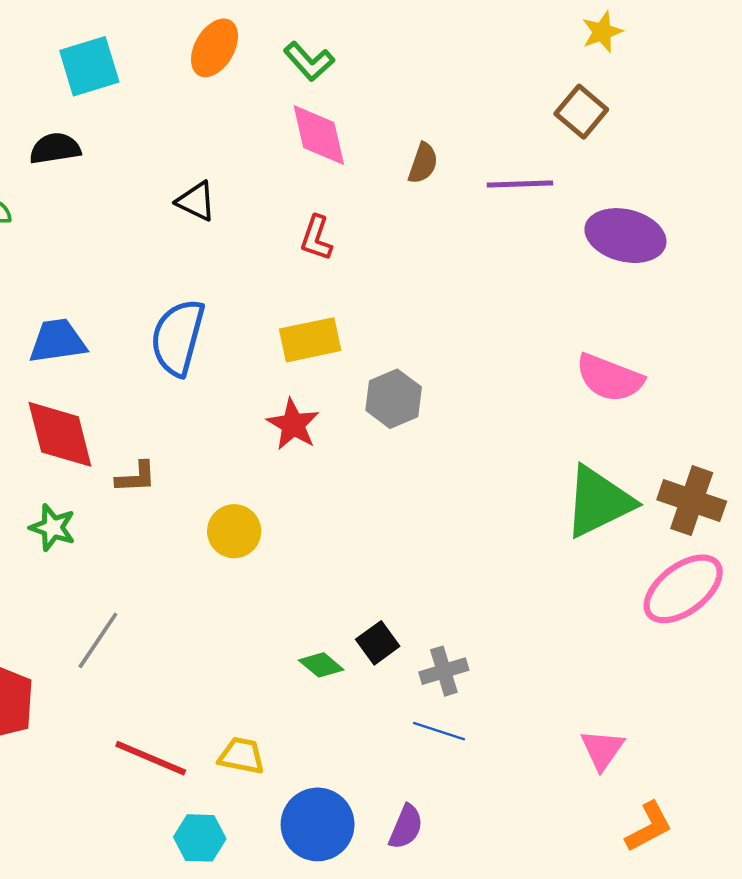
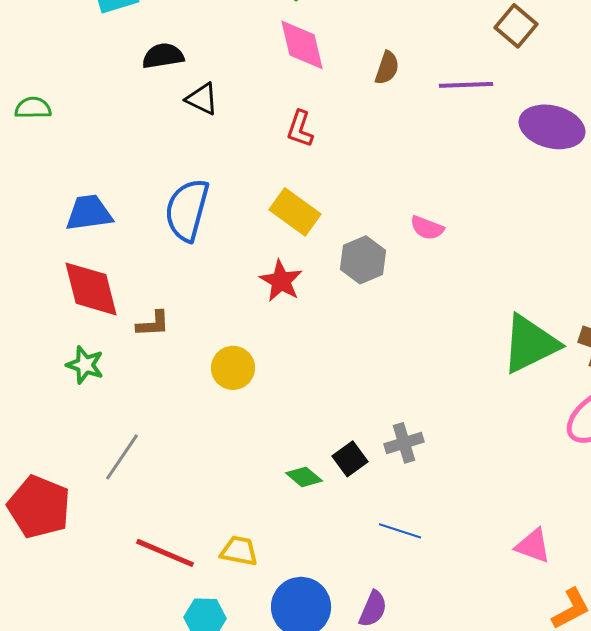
black semicircle: (55, 148) -> (163, 56), moved
yellow rectangle: (310, 340) -> (295, 212), turned 48
pink semicircle: (610, 378) -> (427, 228), moved, size x0.6
gray cross: (444, 671) -> (404, 443), moved
pink triangle: (602, 750) -> (533, 546), turned -45

